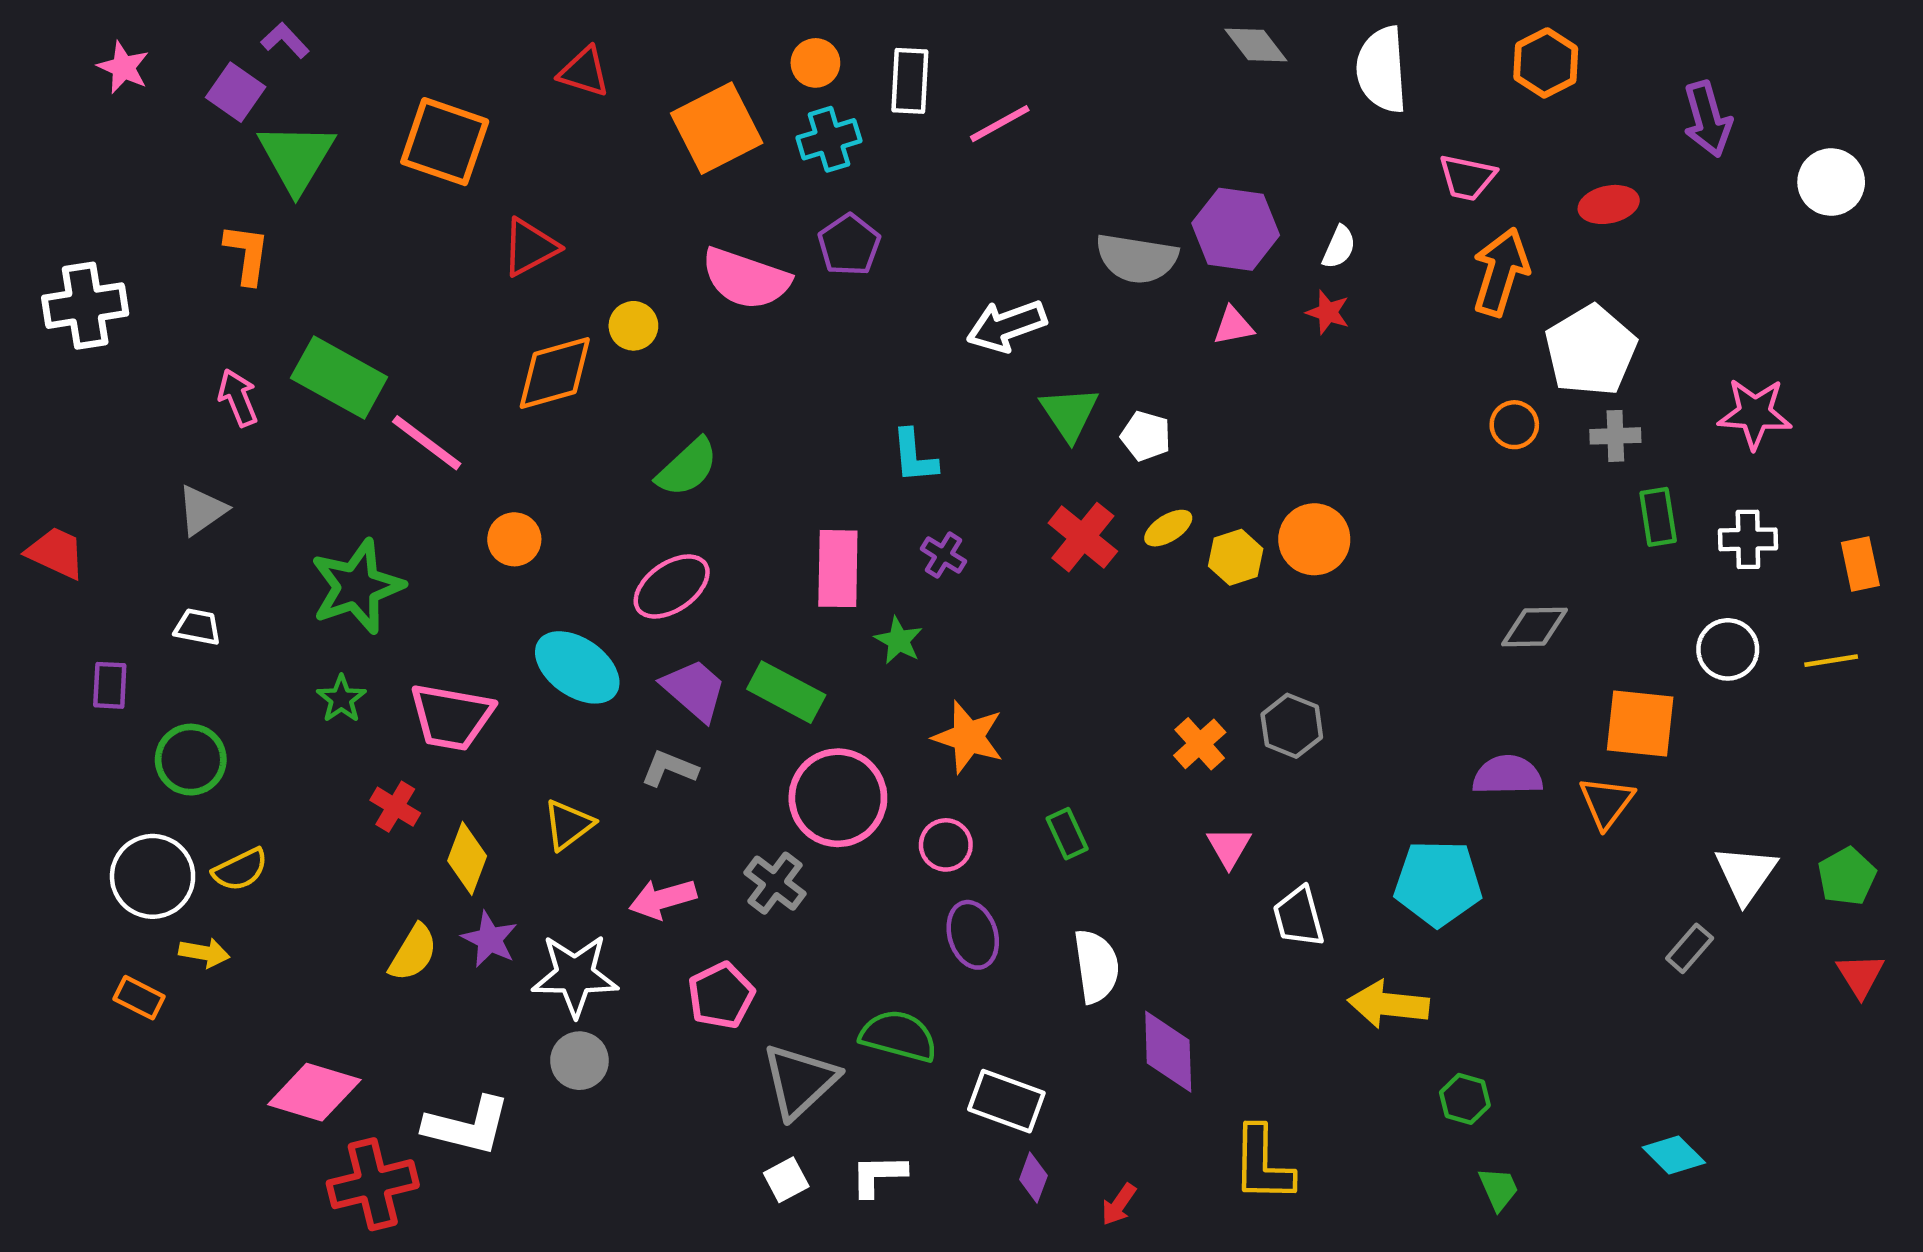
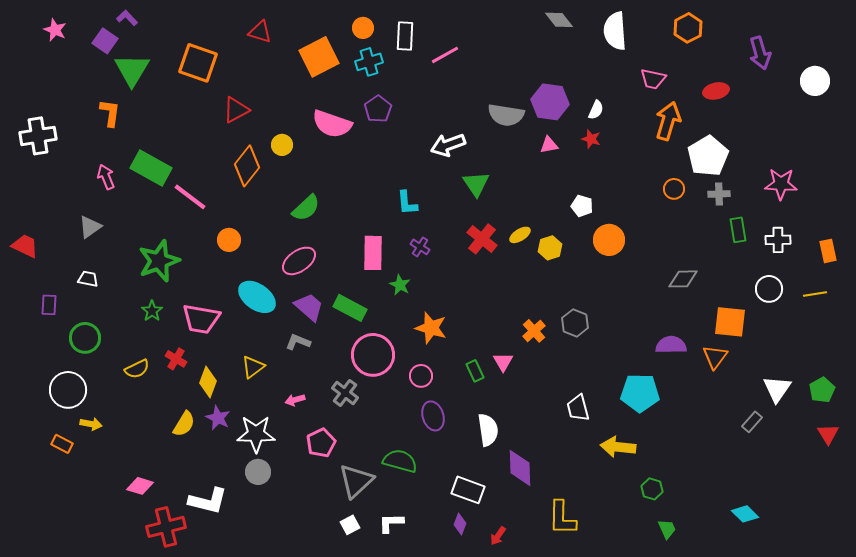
orange diamond: (555, 373) -> (247, 166), turned -36
white pentagon: (1146, 436) -> (582, 206), moved
orange circle: (1314, 539) -> (609, 240), moved
pink triangle: (1229, 847) -> (503, 362), moved
yellow semicircle: (240, 870) -> (137, 369), moved
pink arrow: (663, 899) -> (295, 400), size x0.7
pink diamond: (314, 1092) -> (140, 486), size x0.7
white rectangle: (1006, 1101) -> (468, 490), moved

